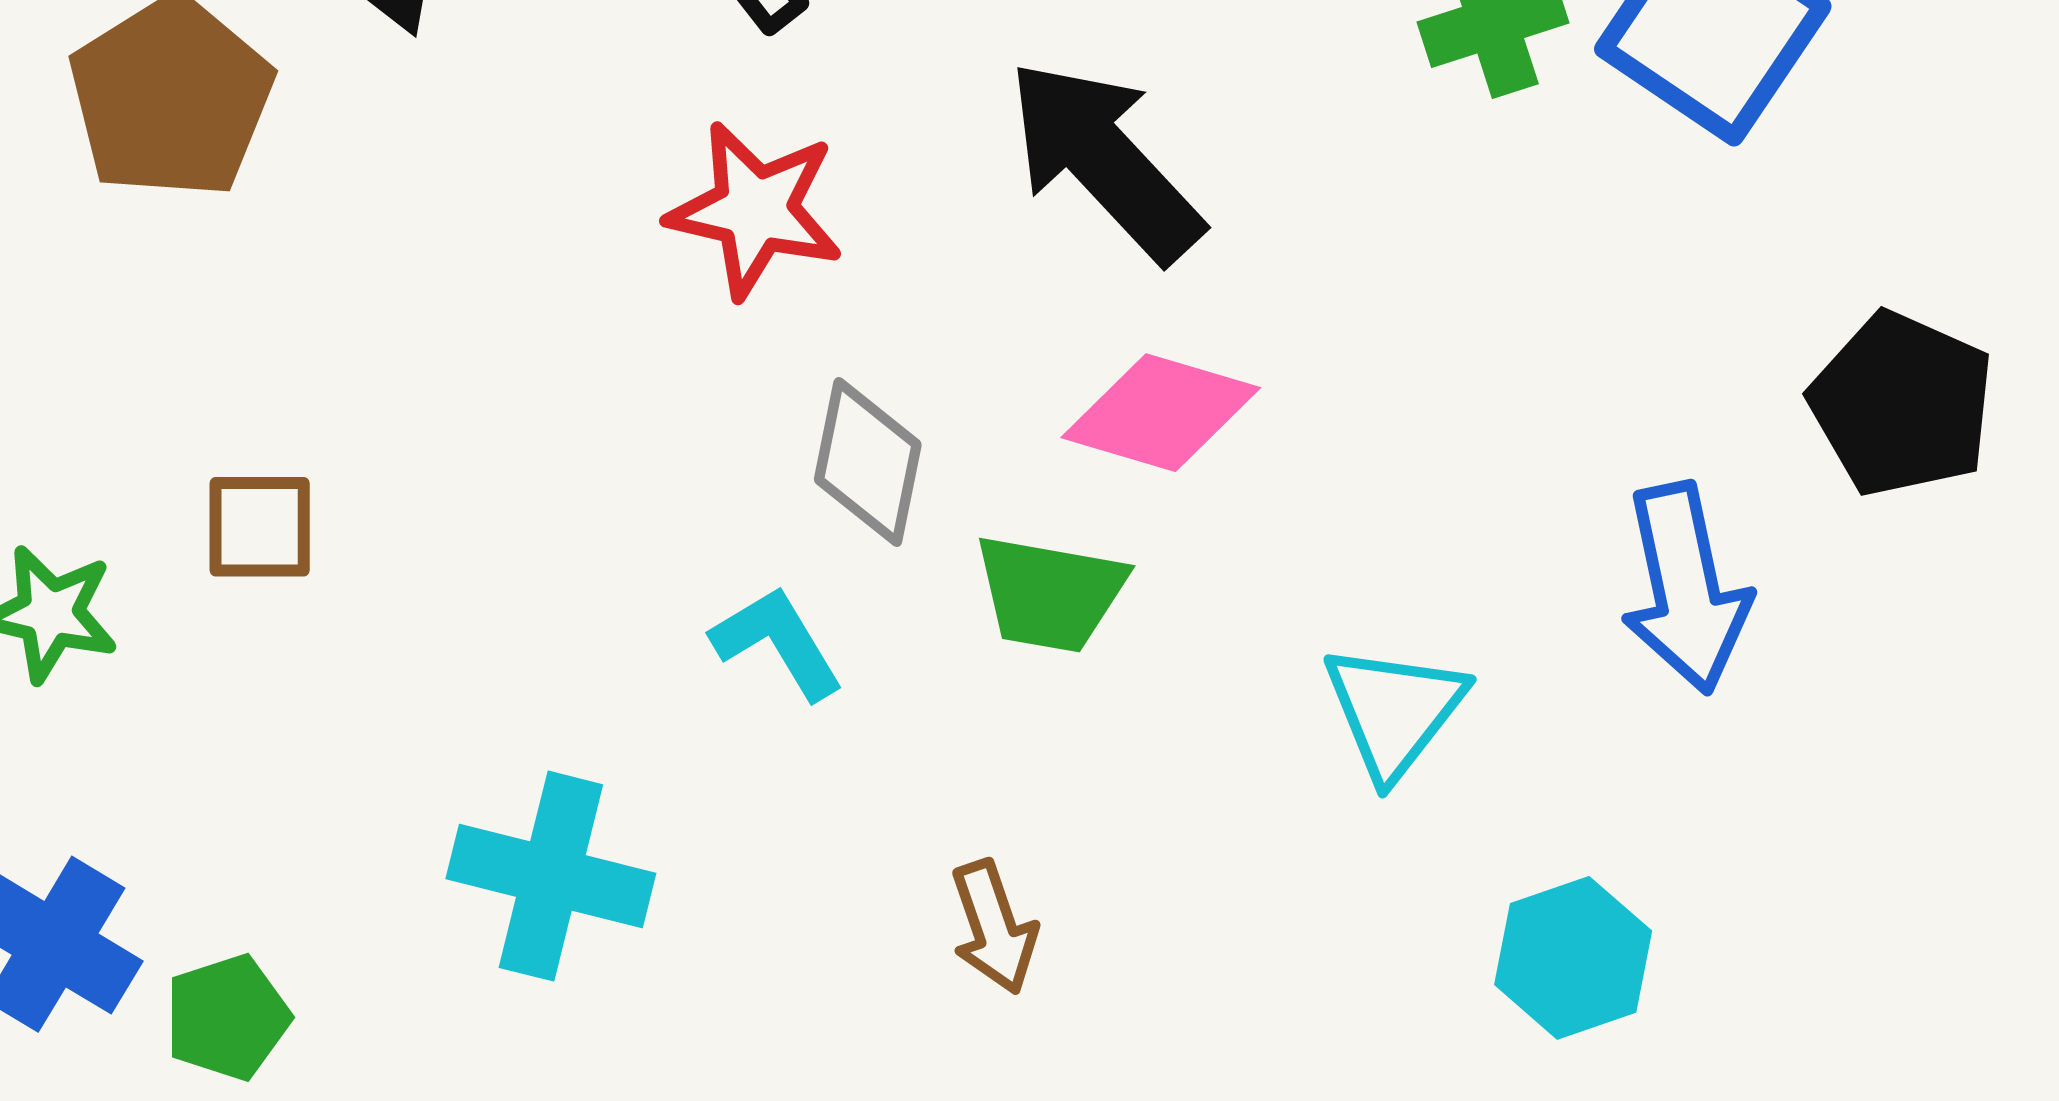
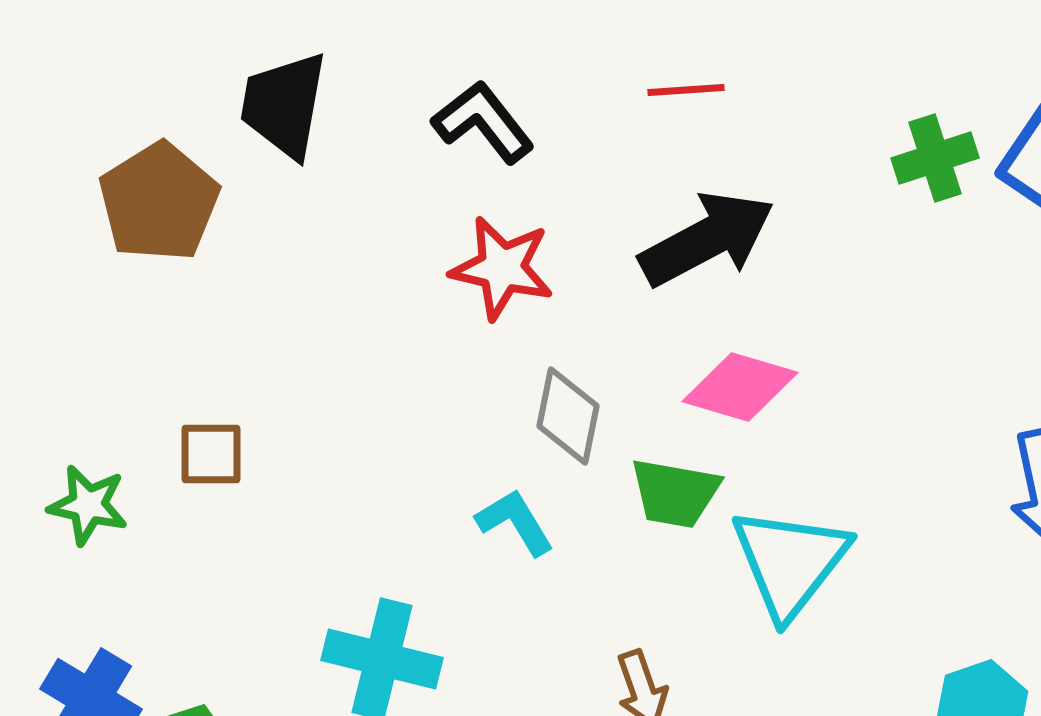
black arrow: (1105, 160) -> (707, 239), turned 105
cyan triangle: (1394, 711) -> (790, 562), moved, size x1.4

